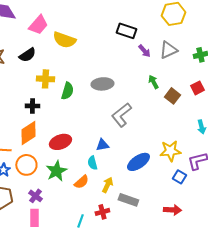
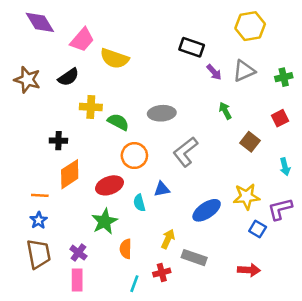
green semicircle: (67, 91) -> (118, 122), turned -78
brown square: (172, 96) -> (250, 142), moved
black cross: (32, 106) -> (58, 141), moved
cyan semicircle: (92, 163) -> (139, 203), moved
orange circle: (26, 165) -> (134, 156), moved
orange semicircle: (81, 182) -> (126, 249), moved, turned 133

